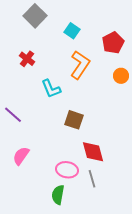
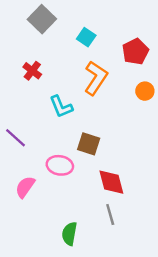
pink ellipse: (67, 170) -> (60, 165), moved

